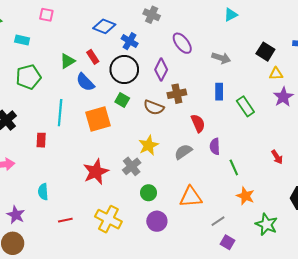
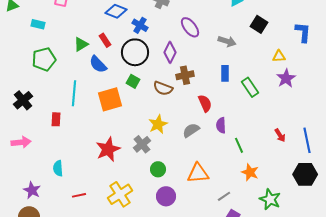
black square: (265, 52) -> (259, 24), moved
yellow cross: (108, 219) -> (120, 194), turned 30

